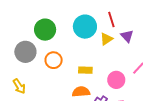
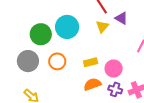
cyan circle: (85, 27) -> (67, 27), moved
pink circle: (116, 80) -> (114, 69), moved

